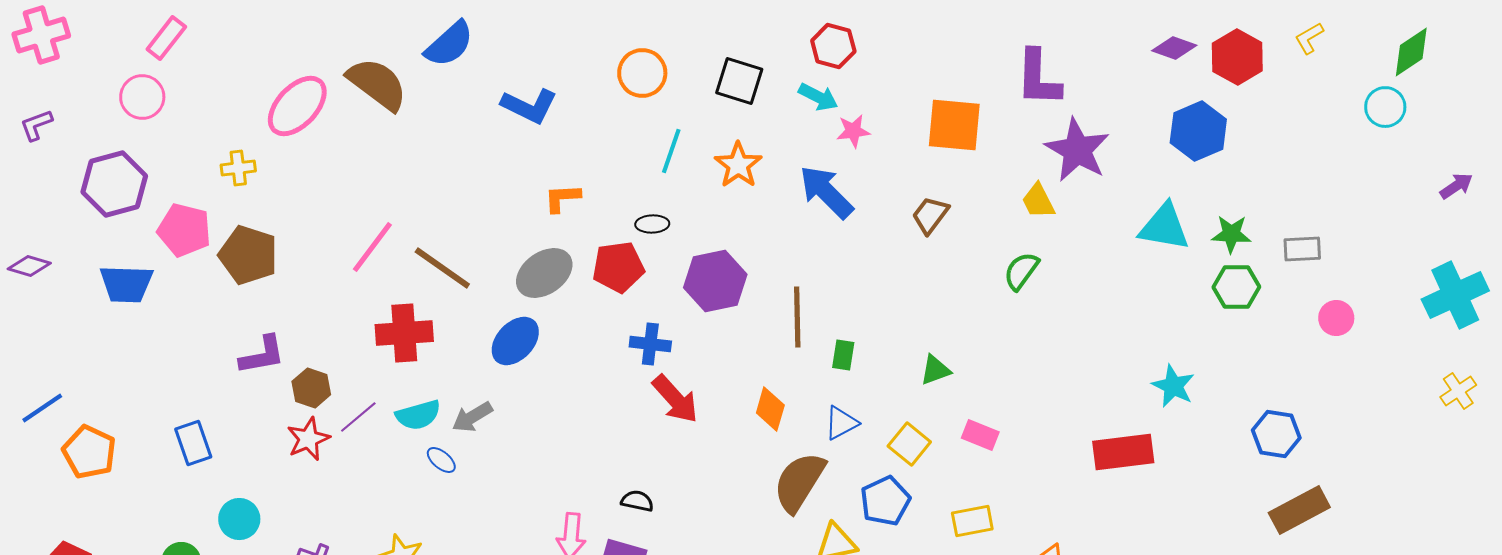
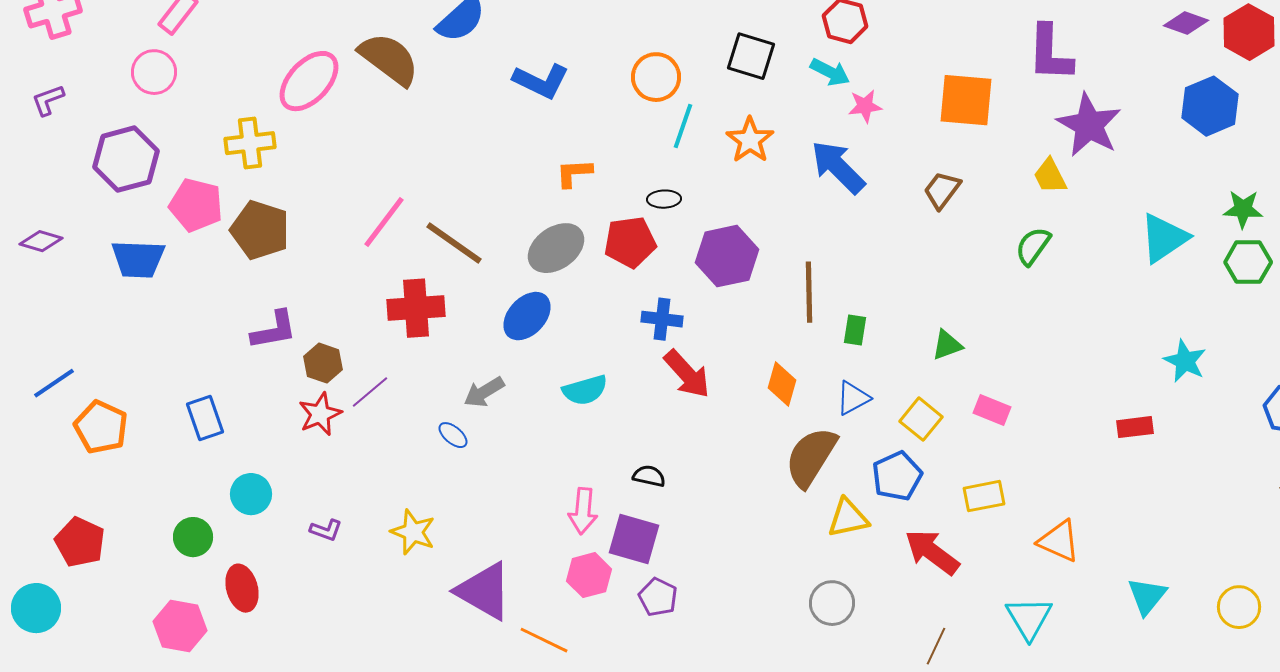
orange circle: (642, 73) -> (656, 77), moved
yellow cross: (238, 168) -> (250, 143), size x1.4
cyan triangle: (1164, 227) -> (1164, 238), moved, turned -44
cyan semicircle: (418, 415) -> (585, 390), moved
red rectangle: (1123, 452) -> (1135, 427), size x0.6

